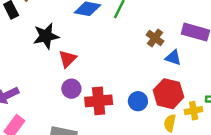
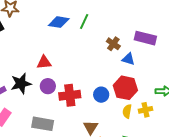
black star: (46, 36) -> (21, 83), moved
red triangle: (68, 59) -> (44, 62), turned 42
yellow cross: (194, 111) -> (146, 110), moved

